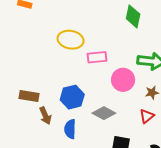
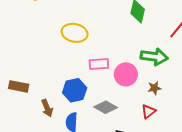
pink rectangle: (97, 57) -> (99, 64), moved
brown rectangle: (29, 96) -> (19, 86), moved

